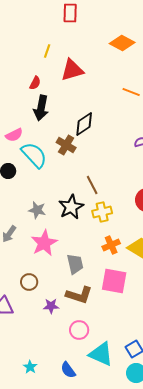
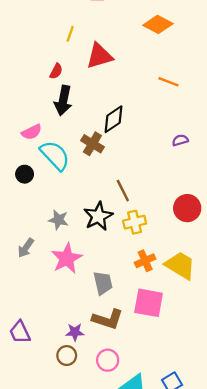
brown circle: (29, 282) -> (67, 356), moved

